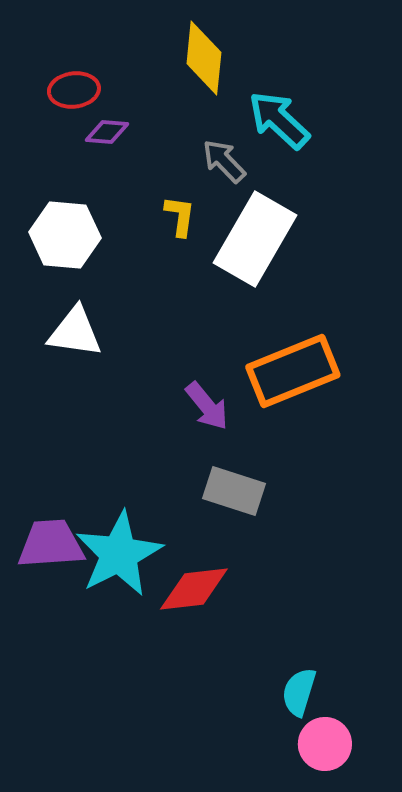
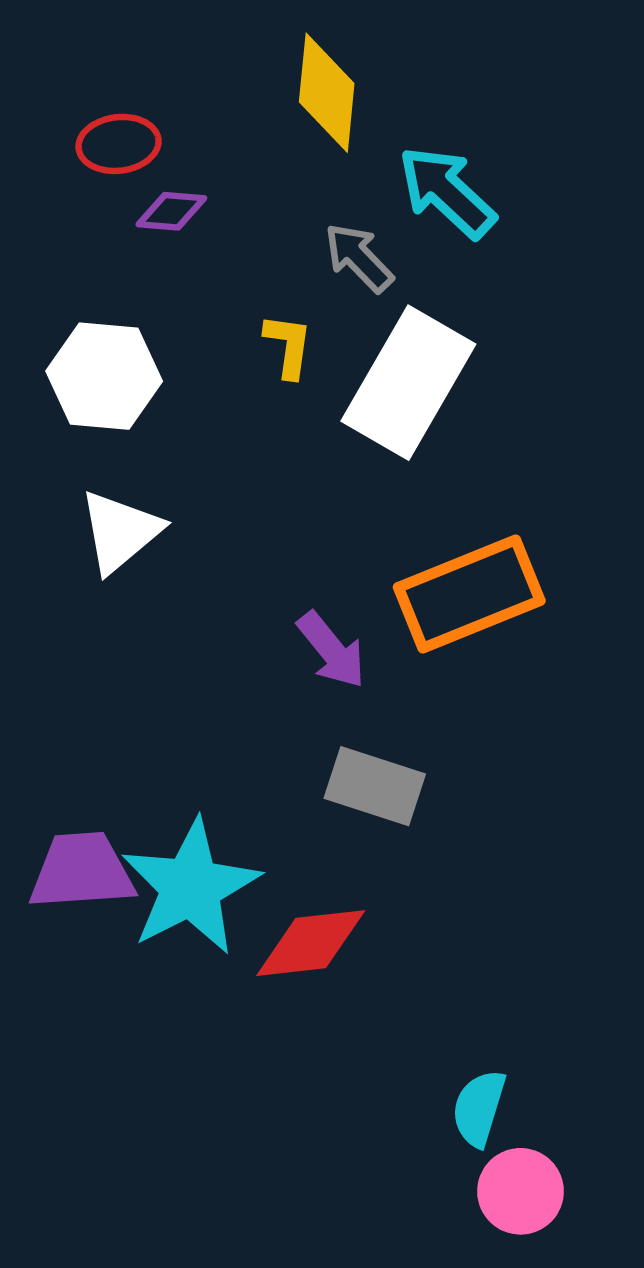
white triangle: (75, 332) -> (120, 532), turned -48

